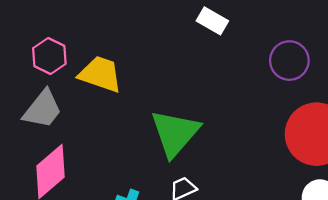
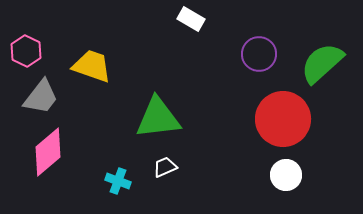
pink hexagon: (49, 56) -> (26, 51), moved
green triangle: (175, 133) -> (158, 118), turned 42

